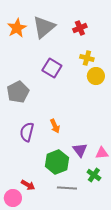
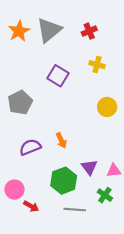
yellow circle: (96, 76) -> (107, 107), moved
purple semicircle: (27, 132) -> (30, 147), turned 54
pink circle: (13, 198) -> (14, 190), moved

